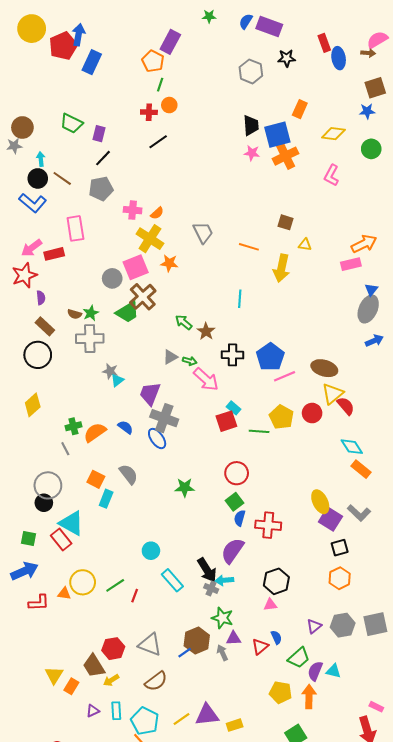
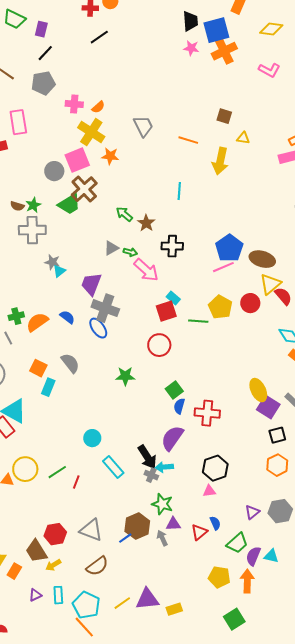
pink L-shape: (331, 175) -> (269, 70), turned -90
blue pentagon: (270, 357) -> (229, 248), moved
red circle: (237, 473) -> (159, 345), moved

